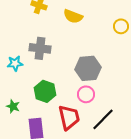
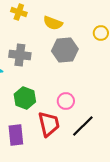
gray hexagon: (88, 68) -> (65, 50), moved

